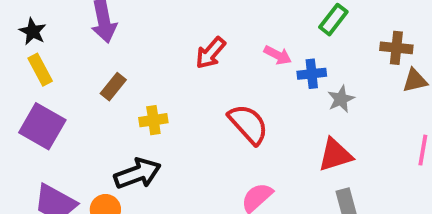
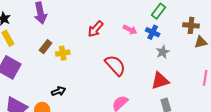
blue cross: (312, 74) -> (153, 32), moved, turned 32
yellow cross: (153, 120) -> (63, 53), moved
black arrow: (138, 173) -> (58, 91), size x0.6

